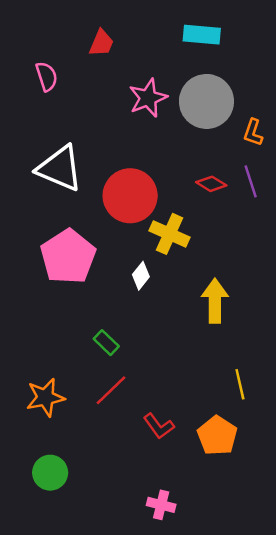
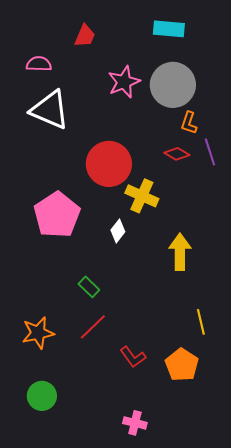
pink semicircle: (47, 76) -> (39, 64), turned -70
orange L-shape: (253, 132) -> (189, 123), moved
white triangle: (60, 168) -> (50, 110), moved

